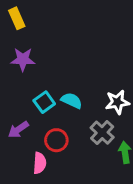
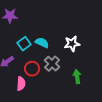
gray cross: (102, 133) -> (52, 64), moved

